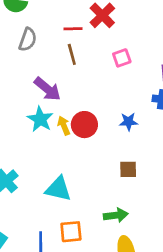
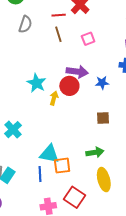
pink square: (122, 58) -> (88, 39), moved
purple arrow: (48, 89) -> (77, 72), moved, turned -30
yellow arrow: (64, 126) -> (54, 98), moved, turned 40
cyan triangle: (58, 189) -> (49, 154), moved

